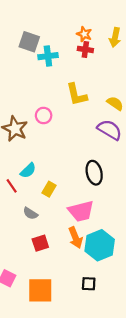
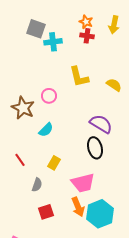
purple semicircle: (110, 130) -> (101, 124), moved
cyan semicircle: (28, 170) -> (46, 130), moved
gray semicircle: (30, 213) -> (37, 185), turned -104

